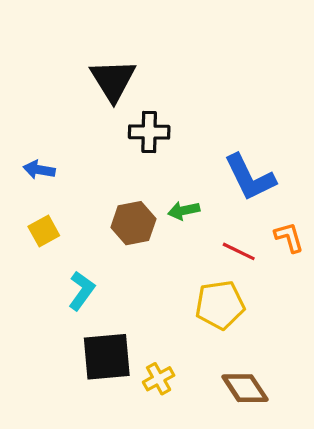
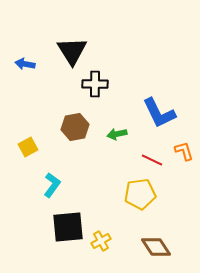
blue arrow: (39, 170) -> (25, 64), moved
brown hexagon: (133, 223) -> (75, 127), moved

